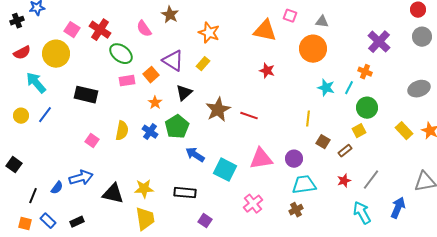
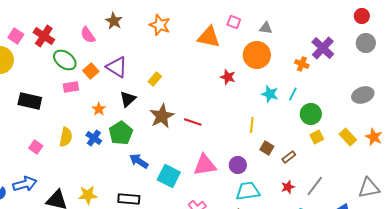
orange star: (209, 33) -> (160, 25), moved
yellow rectangle: (203, 64) -> (155, 79), moved
red star: (267, 71) -> (228, 77), moved
orange cross: (365, 72) -> (302, 64), moved
orange square: (151, 75) -> (91, 71), moved
yellow square: (359, 131) -> (317, 137), moved

